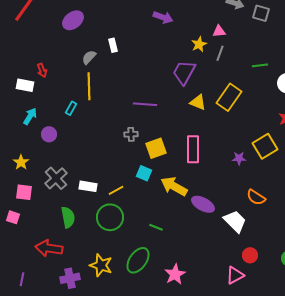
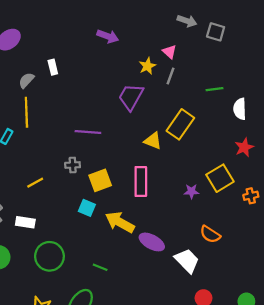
pink triangle: (219, 31) -> (169, 52), turned 48
yellow triangle: (198, 102) -> (153, 141), moved
yellow line: (116, 190) -> (35, 183), moved

